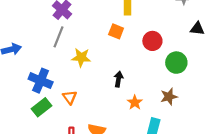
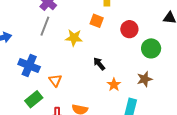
yellow star: (81, 57) -> (74, 38), moved
black arrow: (119, 79) -> (99, 64), turned -48
green rectangle: (41, 107) -> (34, 99), moved

